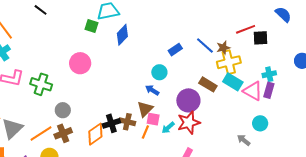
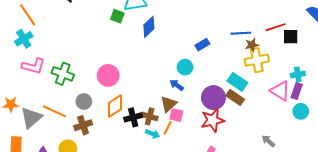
blue line: (205, 46) -> (241, 33), moved, turned -48
pink circle: (80, 63) -> (108, 75), moved
cyan rectangle: (233, 82) -> (237, 82), moved
brown rectangle: (208, 84) -> (235, 97), moved
cyan circle: (260, 123) -> (301, 111), moved
cyan arrow: (168, 128) -> (153, 134), moved, turned -120
orange line: (41, 134) -> (54, 111), moved, turned 55
orange diamond: (95, 134) -> (115, 106), moved

